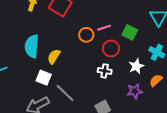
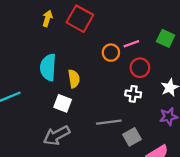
green square: (130, 32) -> (166, 38), moved
yellow semicircle: (54, 57) -> (74, 79), turned 140
gray line: (65, 93) -> (109, 122), moved, turned -50

